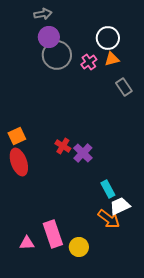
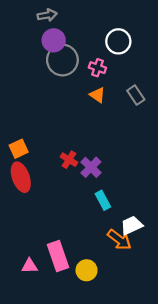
orange triangle: (112, 59) -> (97, 95), moved, turned 49
pink cross: (89, 62) -> (97, 68), turned -35
cyan rectangle: (108, 189) -> (103, 200), moved

